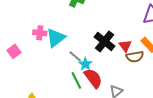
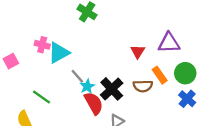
black cross: (105, 41) -> (112, 89), moved
red triangle: (125, 46) -> (138, 51), moved
green line: (76, 80) -> (42, 97), moved, turned -36

